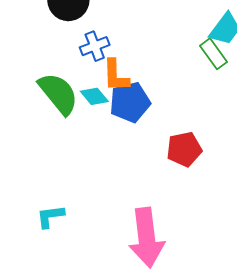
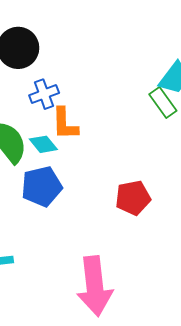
blue pentagon: (130, 102) -> (42, 186), moved

